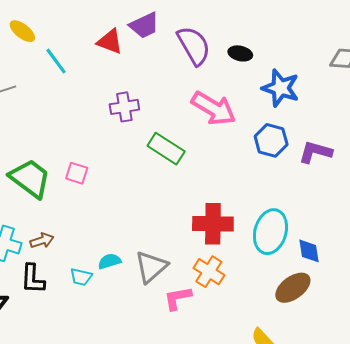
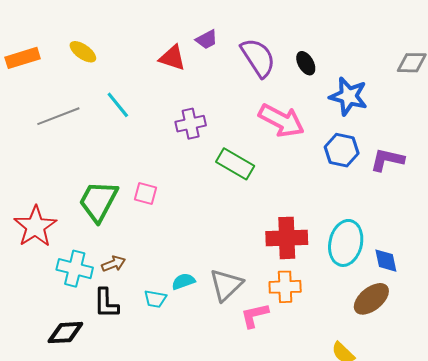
purple trapezoid: (144, 25) -> (207, 40), size x0.7
black ellipse: (240, 53) -> (306, 63), turned 50
cyan line: (56, 61) -> (118, 105), moved
green trapezoid: (30, 178) -> (98, 201), turned -96
orange cross: (209, 272) -> (285, 287), turned -32

